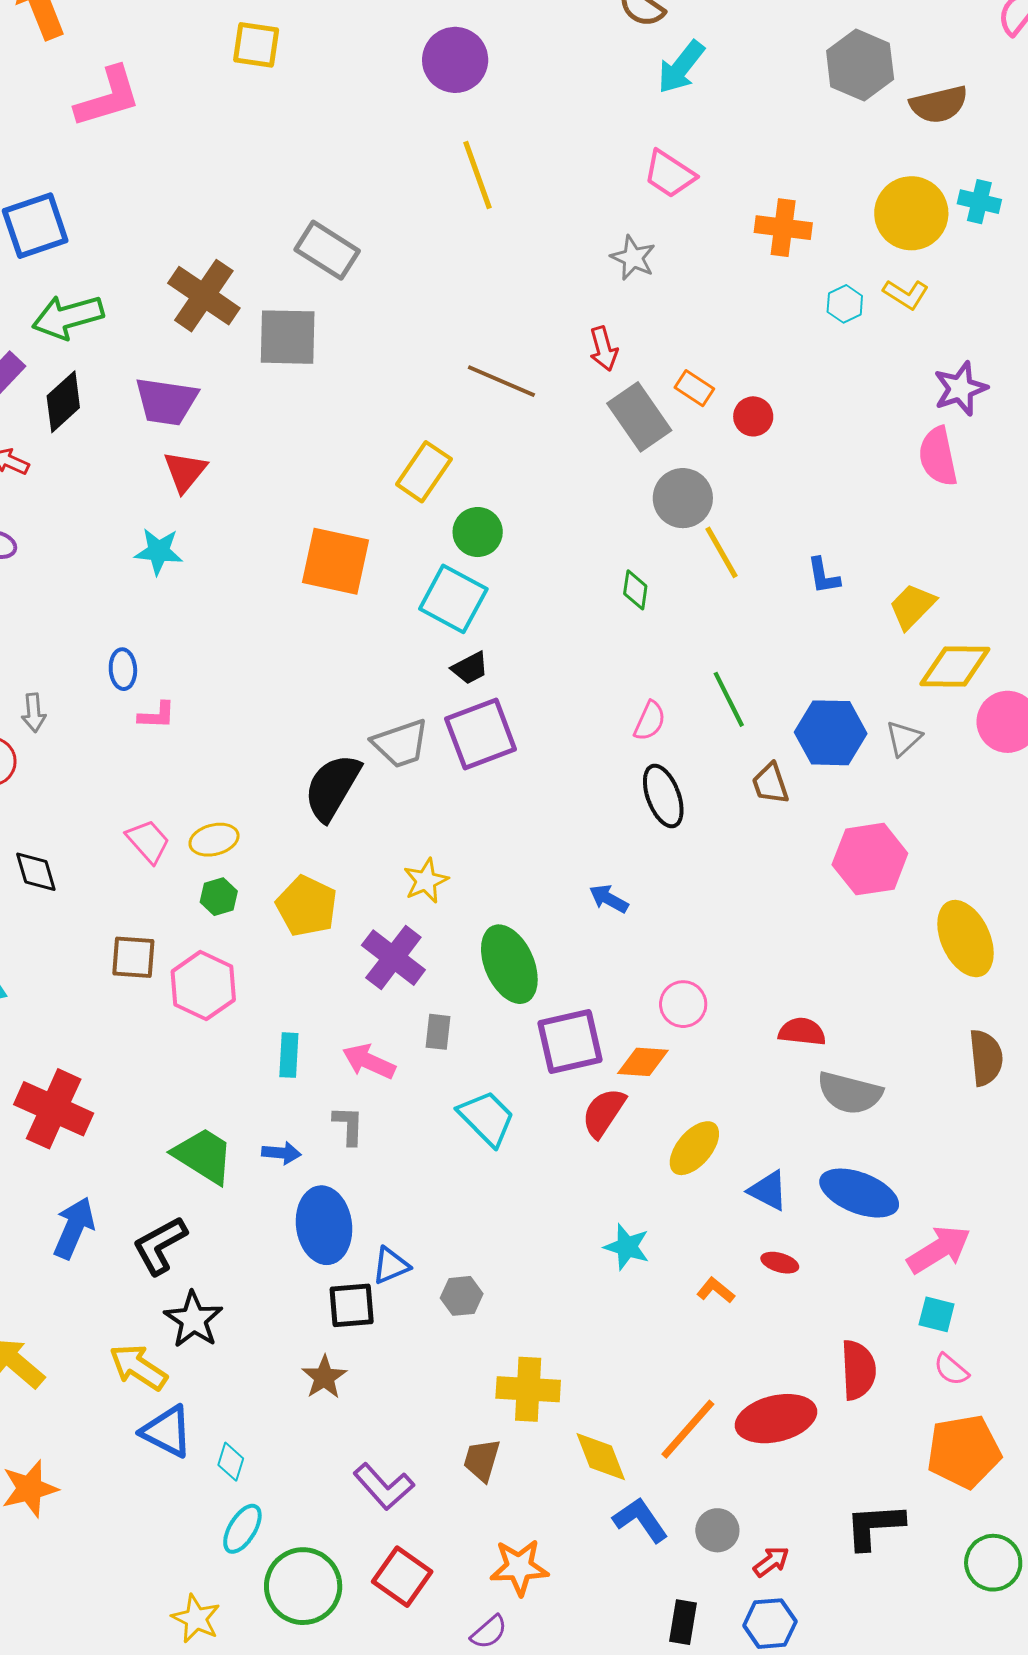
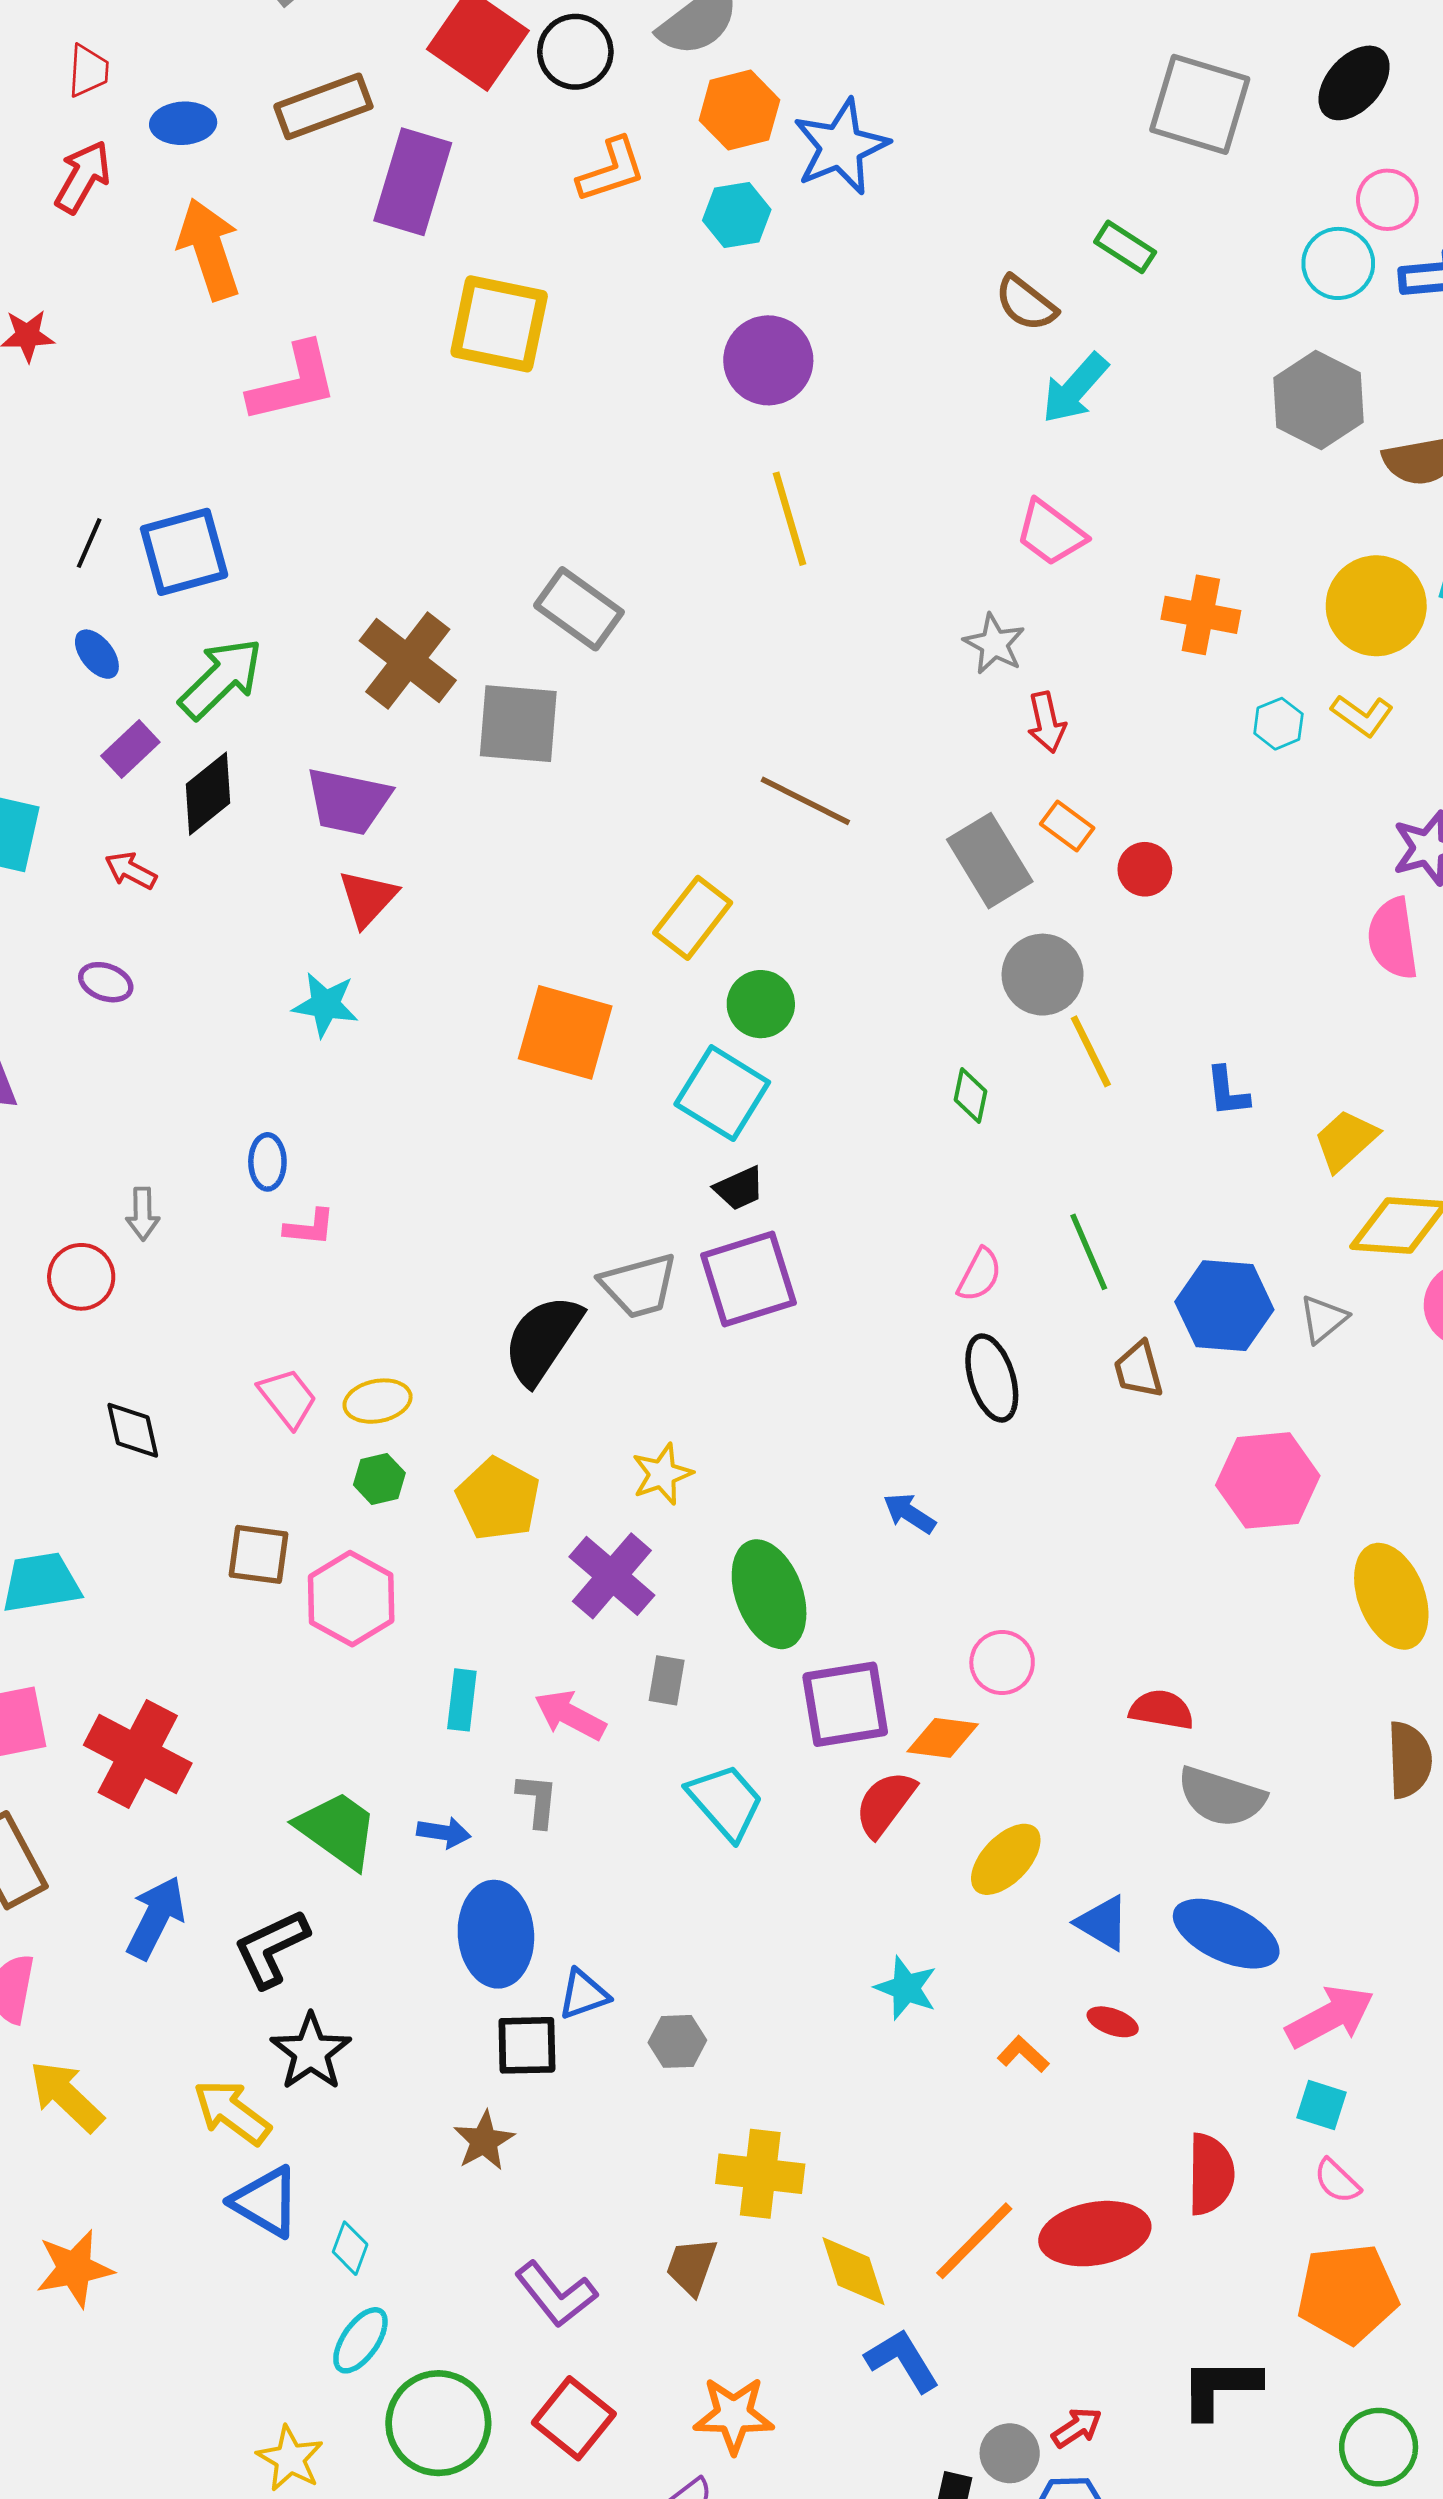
yellow square: (256, 45) -> (499, 324), size x1.5
green arrow: (68, 317) -> (221, 678), turned 148
red arrow: (604, 349) -> (1047, 722), moved
gray circle: (717, 1530) -> (1010, 2453), moved

